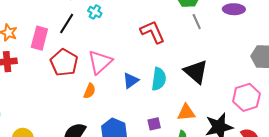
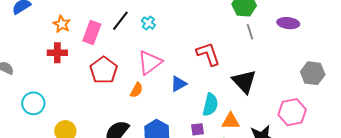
cyan cross: (95, 12) -> (148, 23), moved
red L-shape: (153, 32) -> (208, 54), moved
red pentagon: (64, 63) -> (104, 70), moved
cyan semicircle: (159, 79) -> (210, 105), moved

